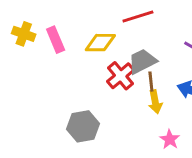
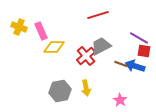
yellow diamond: (100, 43) -> (54, 47), moved
brown line: (151, 82) -> (121, 64), moved, turned -64
yellow arrow: (155, 102) -> (86, 88), moved

